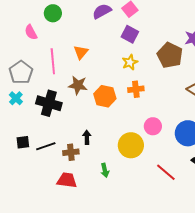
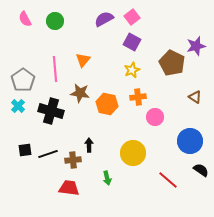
pink semicircle: (31, 32) -> (25, 19), moved
pink circle: (153, 126) -> (155, 117), moved

